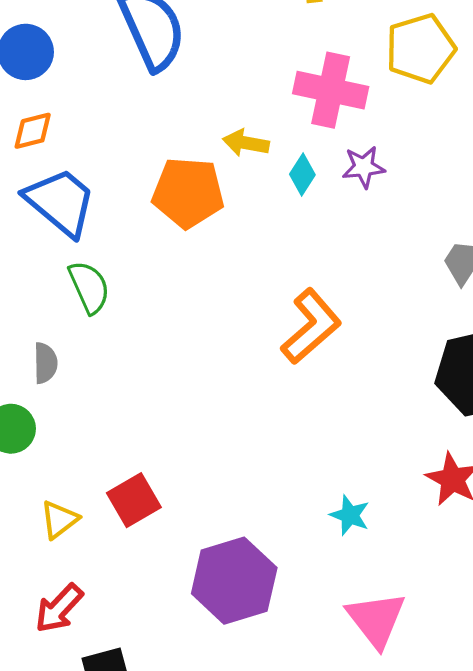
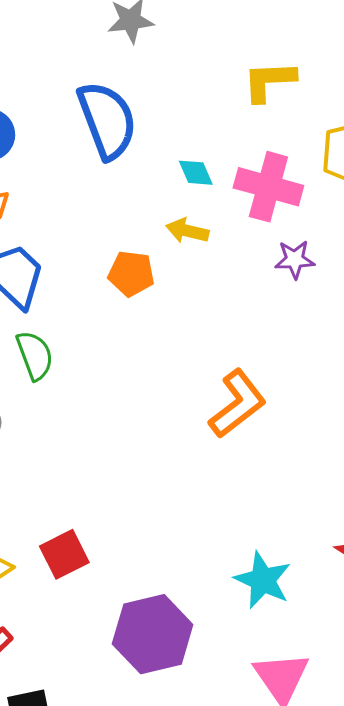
cyan diamond: (302, 175) -> (196, 173), moved, turned -60
orange pentagon: (188, 193) -> (131, 273), size x0.7
cyan star: (350, 515) -> (263, 580), size x1.5

